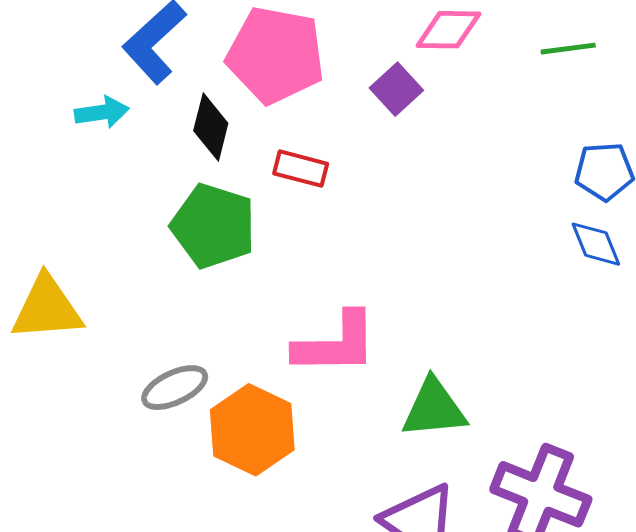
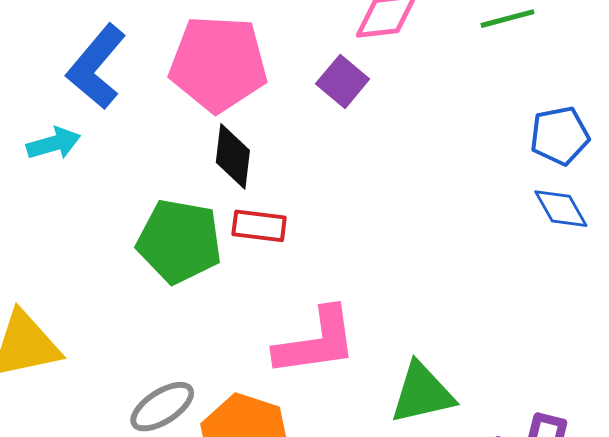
black diamond: (211, 127) -> (233, 156), moved
red rectangle: (301, 169) -> (259, 226), moved

